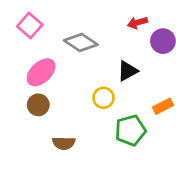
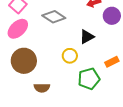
pink ellipse: (41, 72) -> (18, 29), moved
brown circle: (38, 105) -> (24, 61), size x1.6

